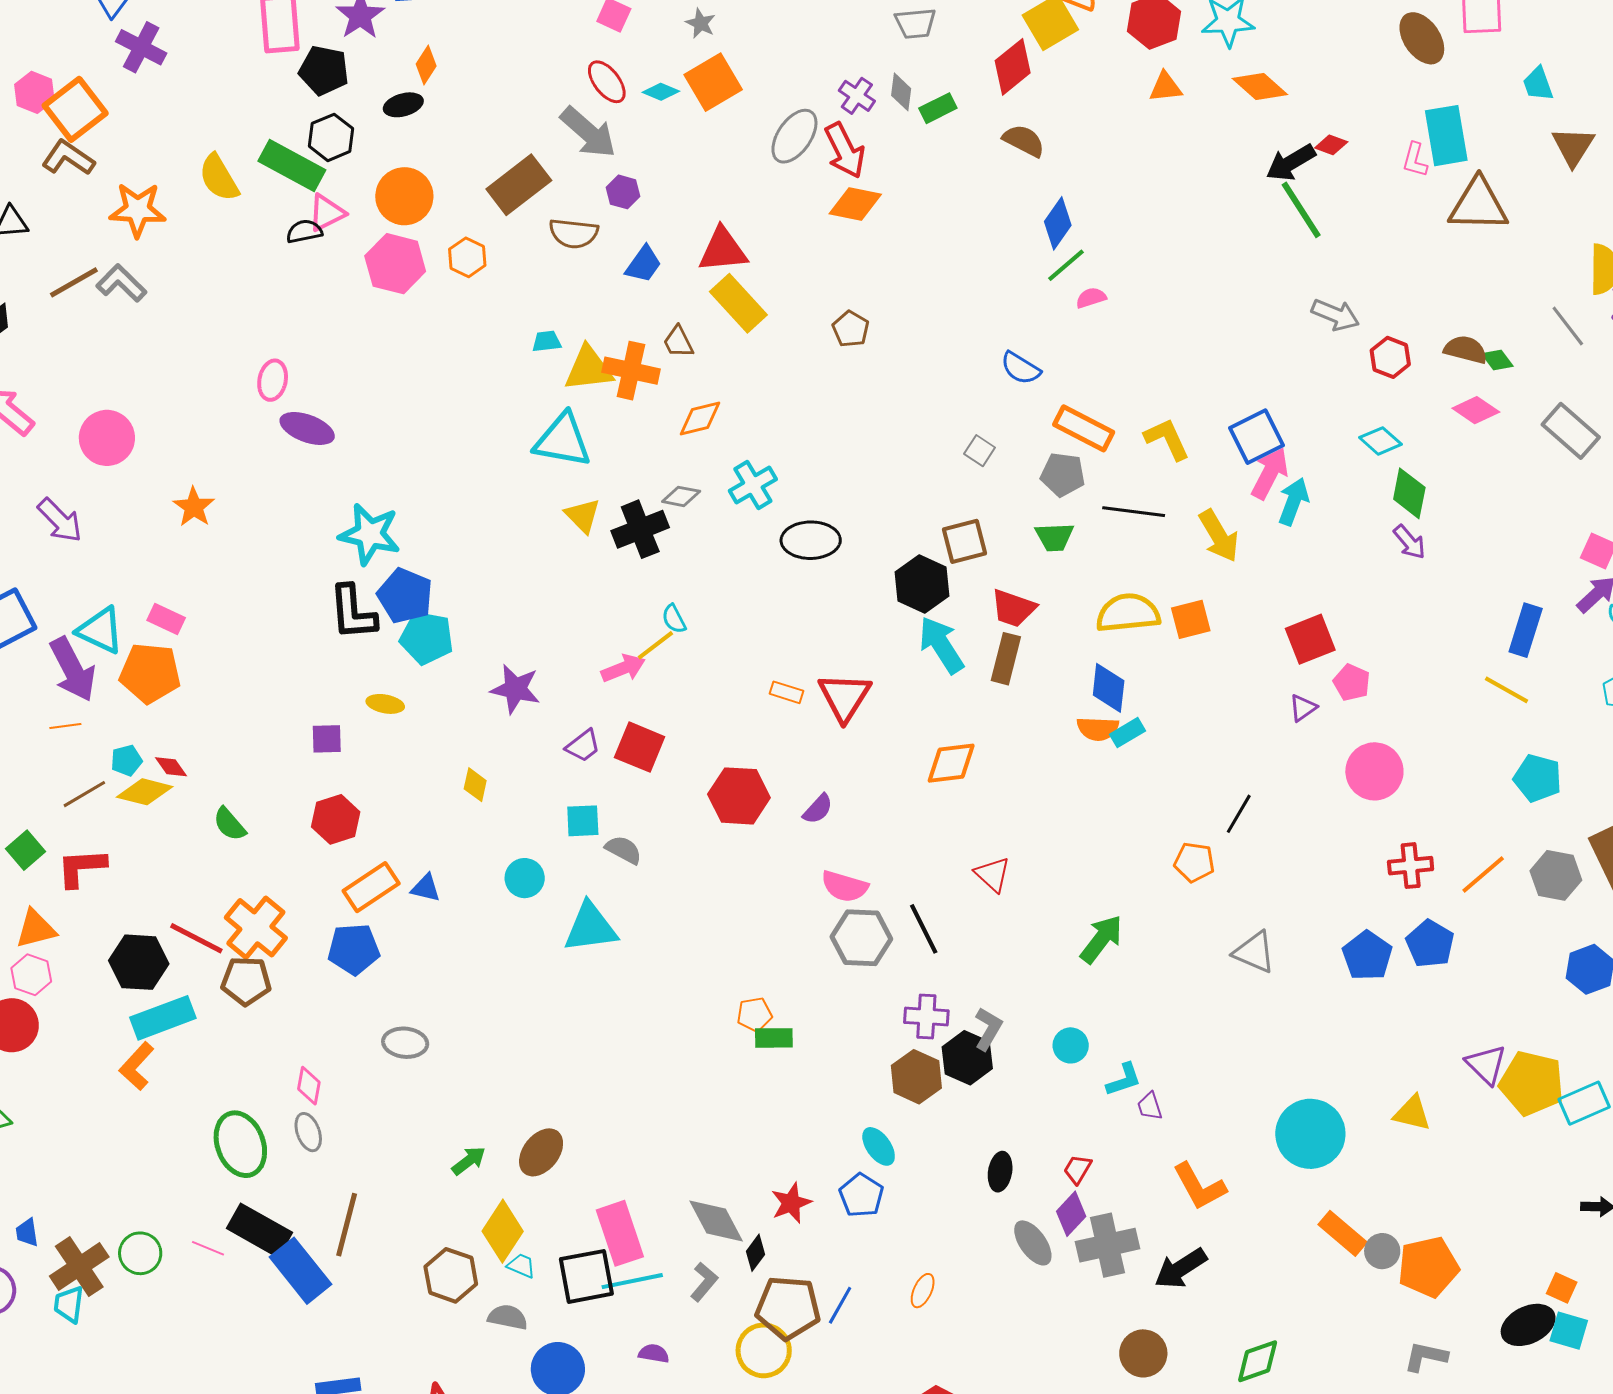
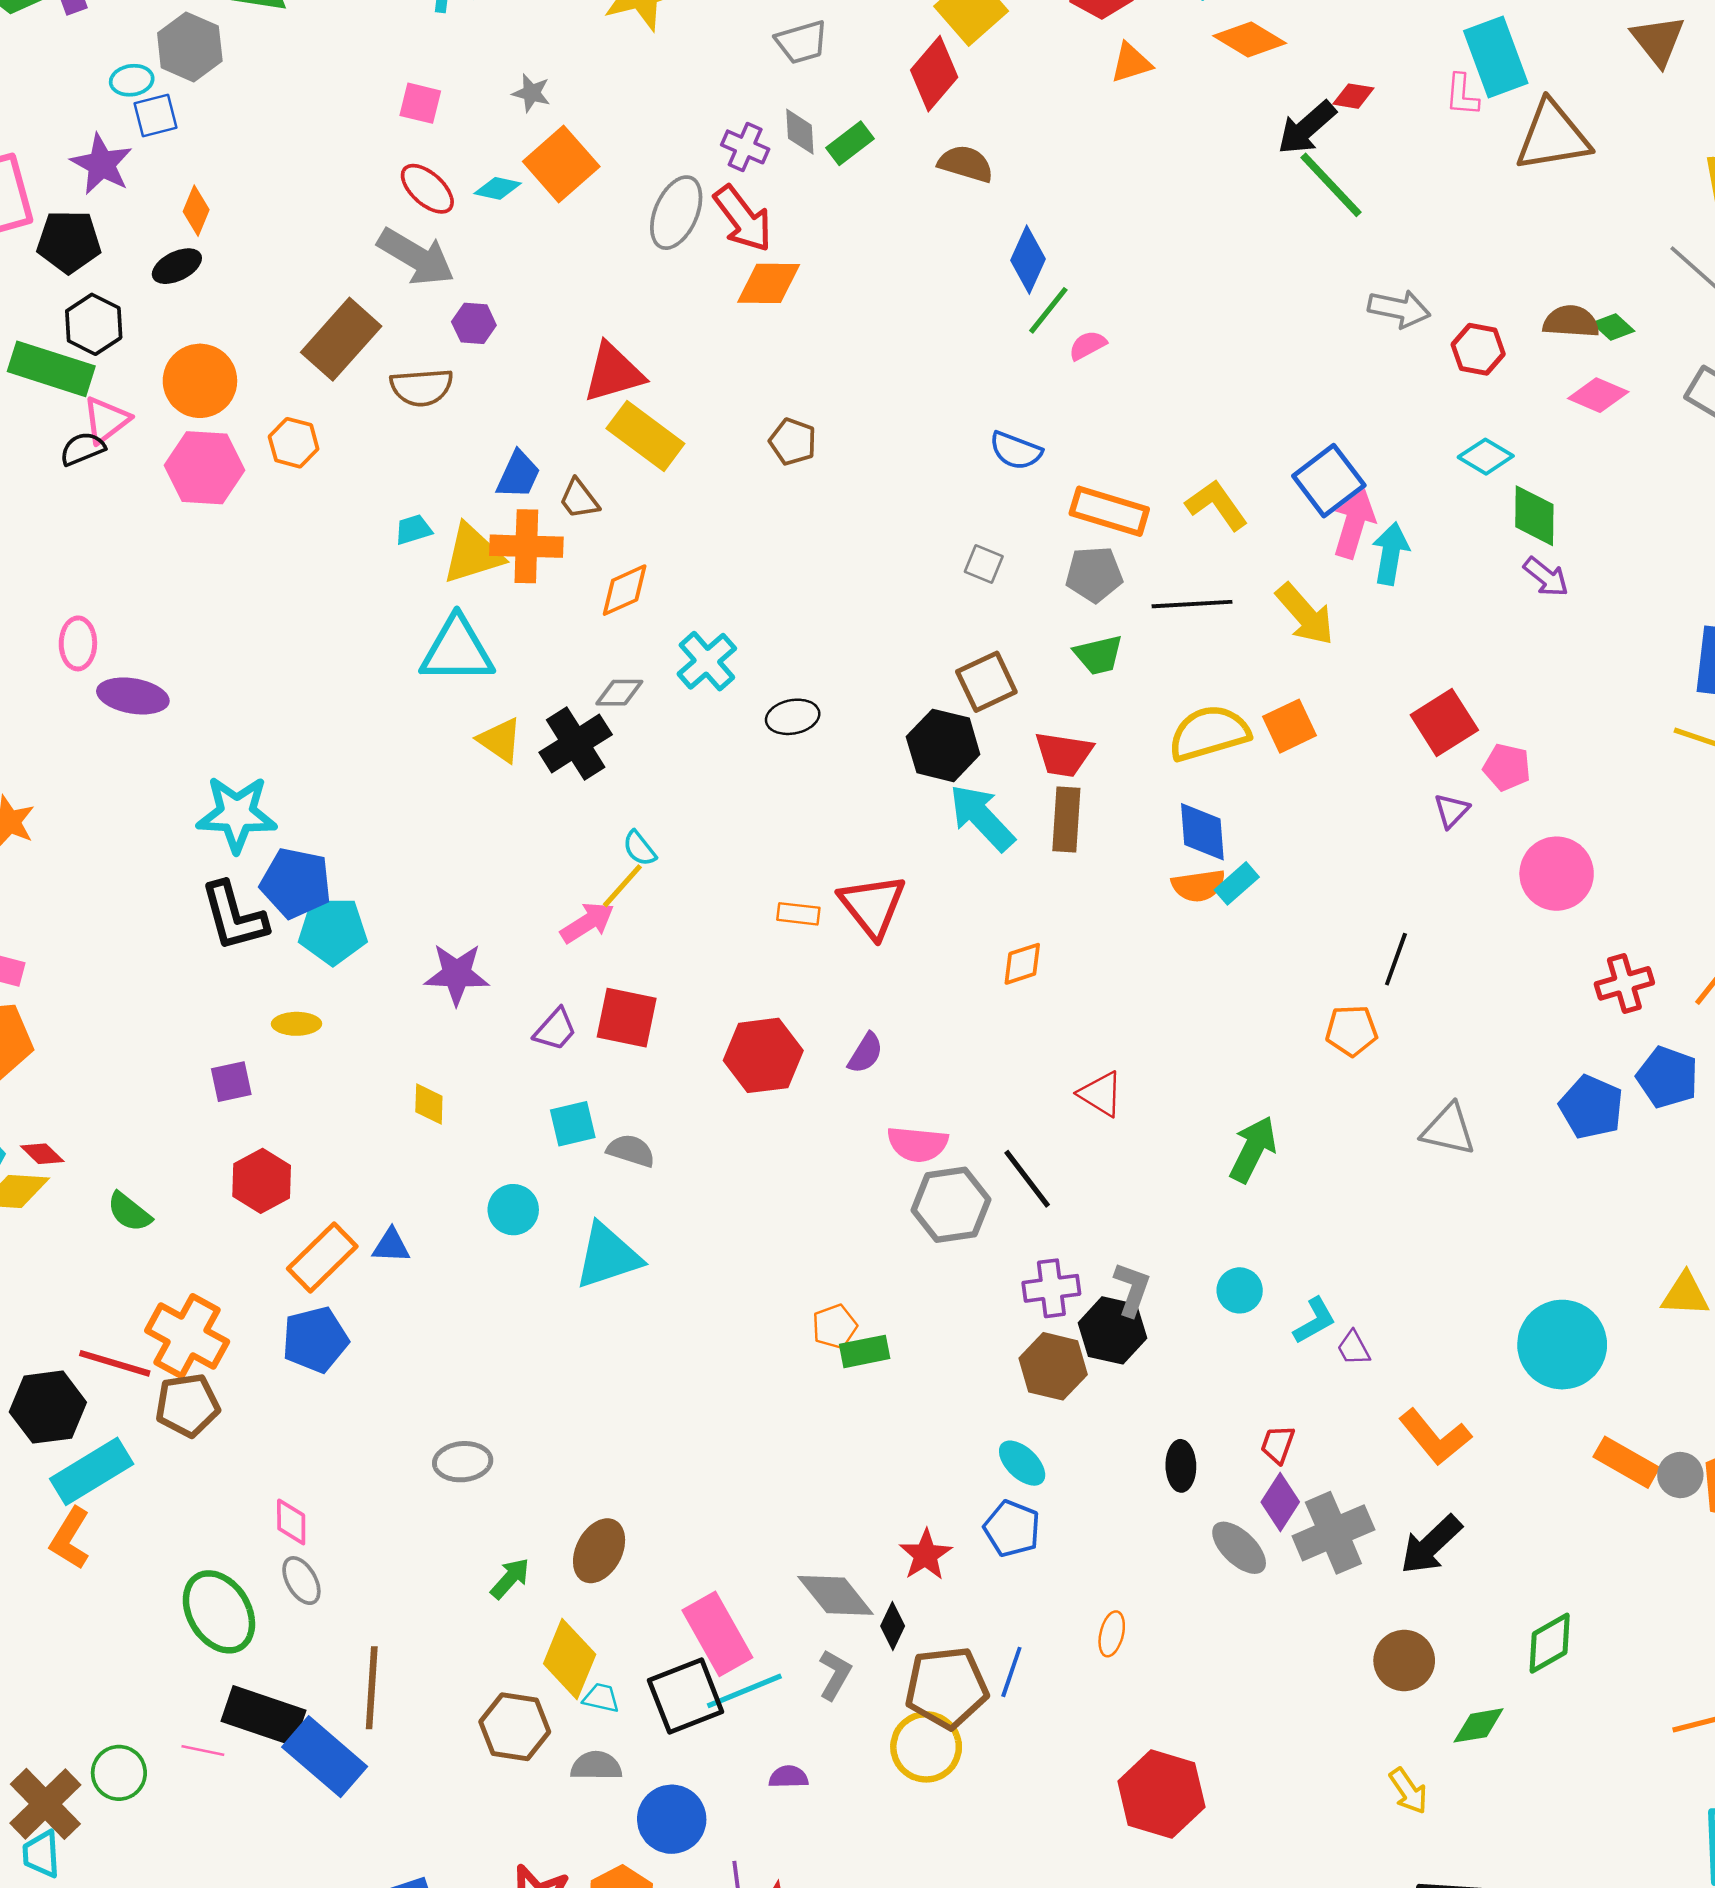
blue trapezoid: (643, 264) -> (518, 475), moved
black ellipse: (811, 540) -> (793, 717), size x0.7
orange diamond: (951, 763) -> (1022, 964), size x0.7
gray ellipse: (405, 1043) -> (463, 1462), moved

